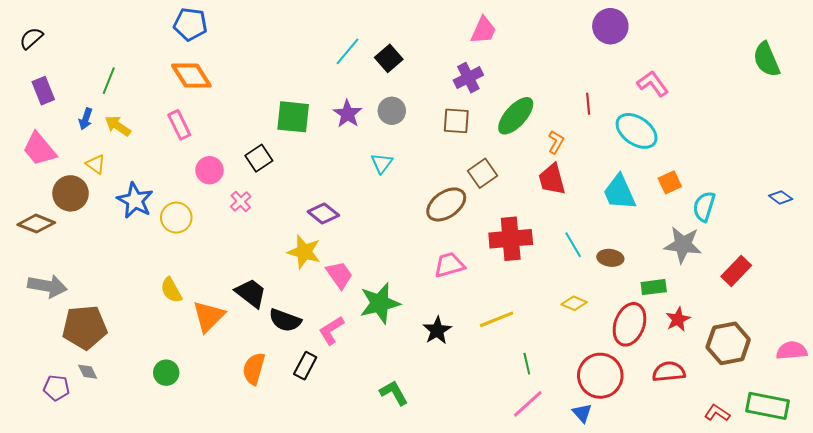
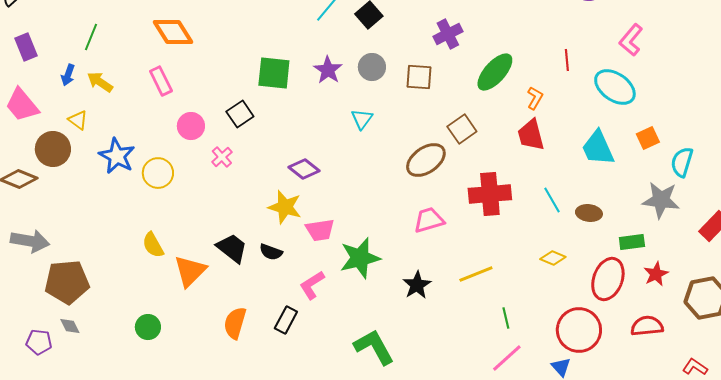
pink L-shape: (653, 84) -> (631, 40), turned -104
brown square: (456, 121) -> (419, 77), moved
pink trapezoid: (339, 275) -> (320, 230), turned 116
black semicircle: (285, 320) -> (271, 252), moved, size x0.7
green L-shape: (394, 393) -> (374, 347), size x1.4

